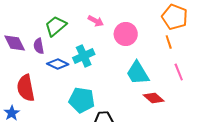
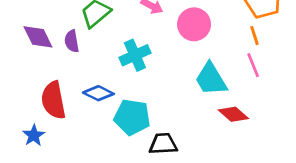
blue diamond: (58, 64) -> (98, 93), moved
pink line: (179, 72) -> (253, 65), moved

